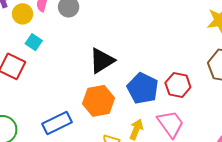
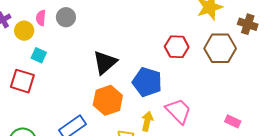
red hexagon: (178, 85) -> (177, 47), moved

